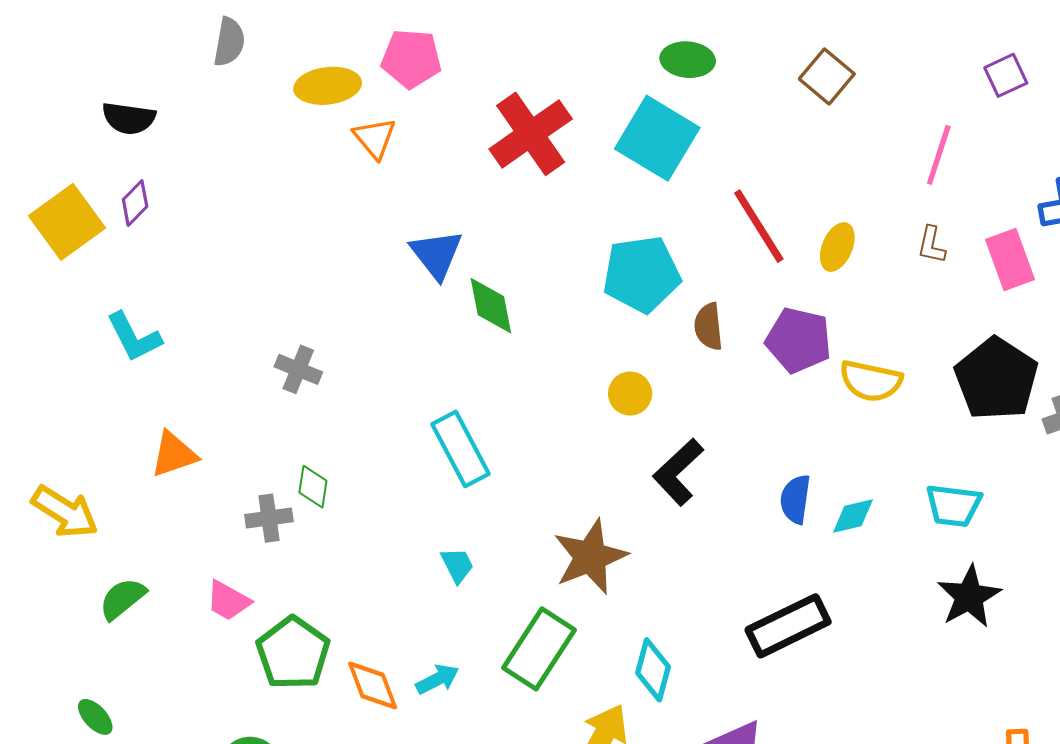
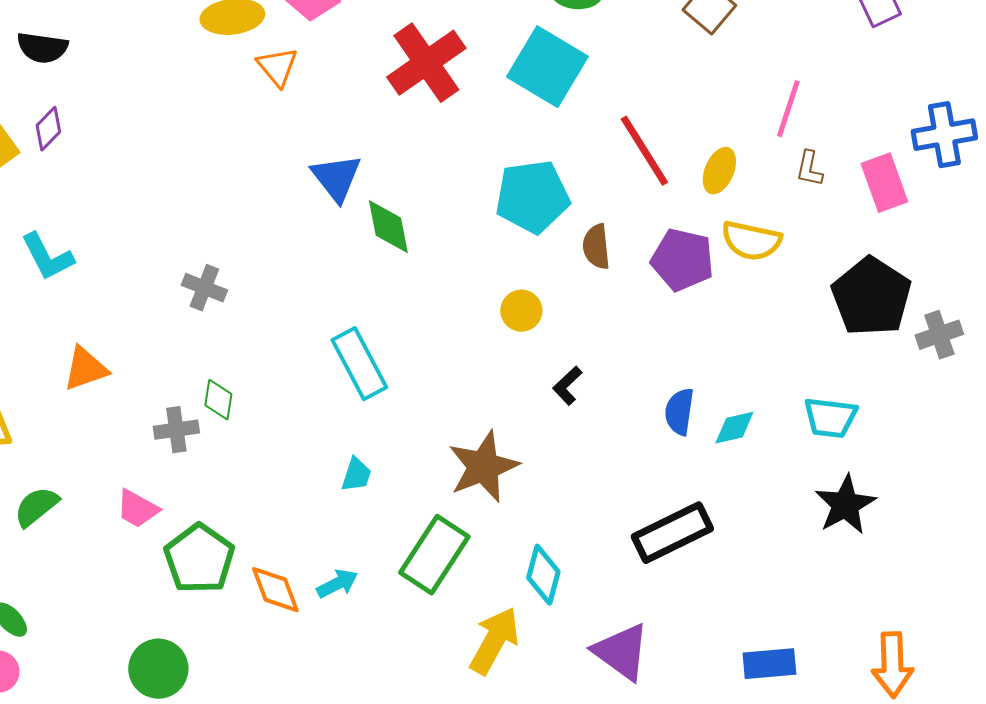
pink line: (939, 155) -> (788, 109), moved
yellow semicircle: (871, 381) -> (751, 241), moved
black L-shape: (678, 472) -> (567, 386), size x0.6
cyan trapezoid: (457, 565) -> (356, 475), turned 45

